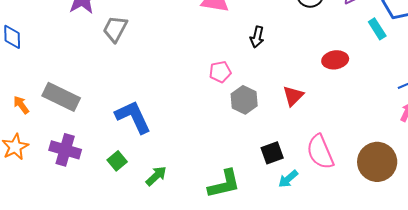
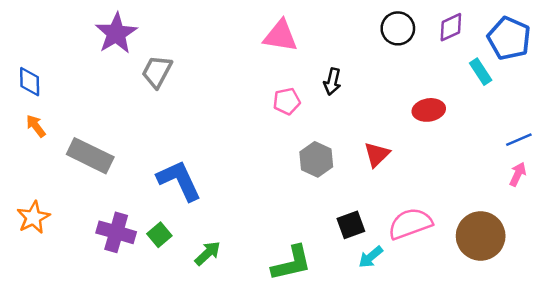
pink pentagon: (220, 72) -> (287, 101), moved
orange arrow: (21, 105) -> (36, 126), moved
purple cross: (65, 150) -> (116, 232), moved
pink semicircle: (320, 152) -> (410, 224), turned 93

